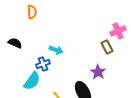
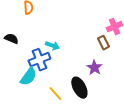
blue cross: (43, 64) -> (39, 60), size x1.5

